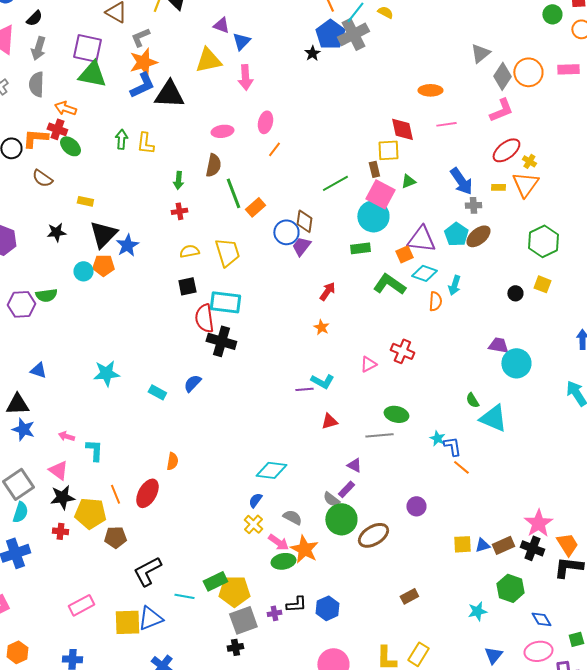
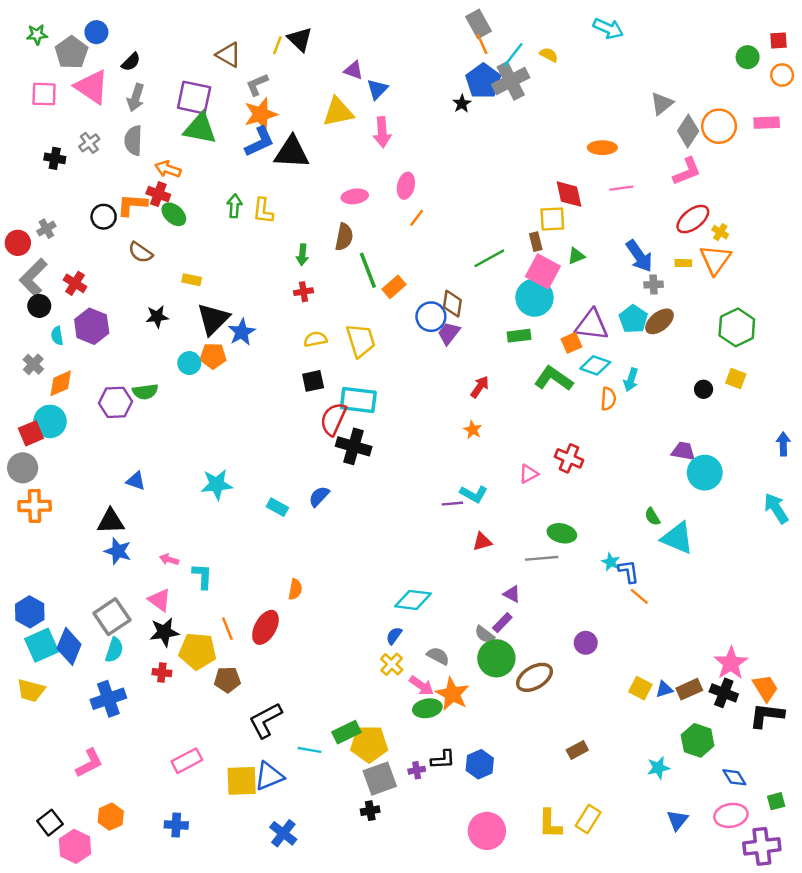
red semicircle: (204, 318) -> (333, 419), turned 32
yellow square: (462, 544) -> (640, 688), turned 30

